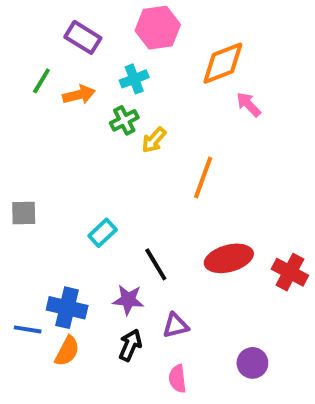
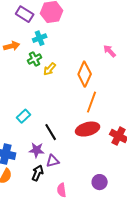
purple rectangle: (83, 37) -> (25, 14), moved
orange diamond: (223, 63) -> (85, 74), moved, turned -45
pink arrow: (249, 105) -> (110, 51), moved
orange line: (203, 178) -> (92, 102), moved
purple triangle: (176, 325) -> (53, 161), moved

